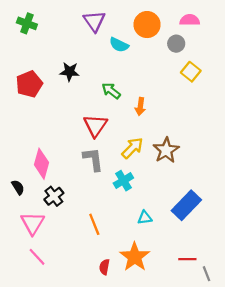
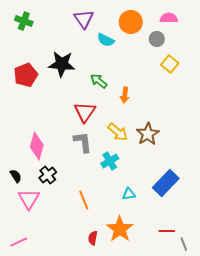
black star: (70, 72) -> (62, 64), size x1.5
yellow arrow: (132, 148) -> (118, 132), turned 85
black semicircle: (18, 187) -> (16, 176), moved
pink line: (37, 257) -> (19, 242), moved, turned -72

